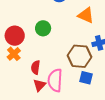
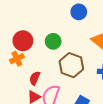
brown hexagon: (80, 56) -> (71, 65), moved

